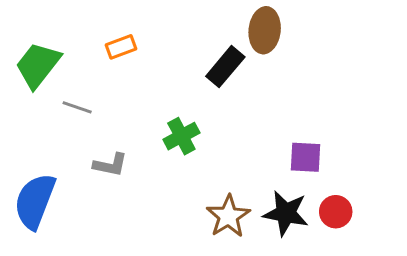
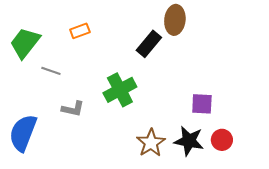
green cross: (181, 136) -> (120, 90), size x1.4

